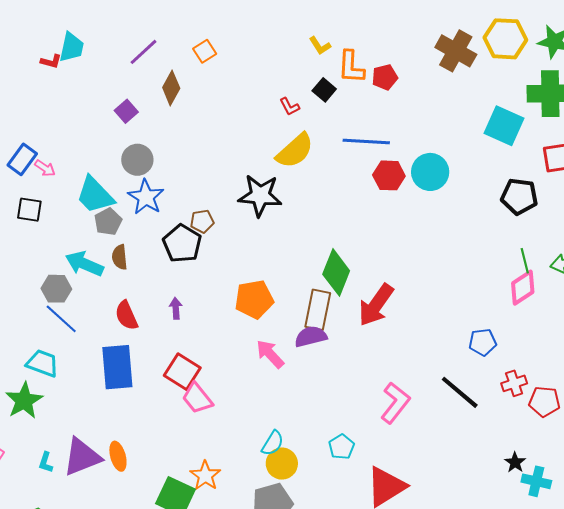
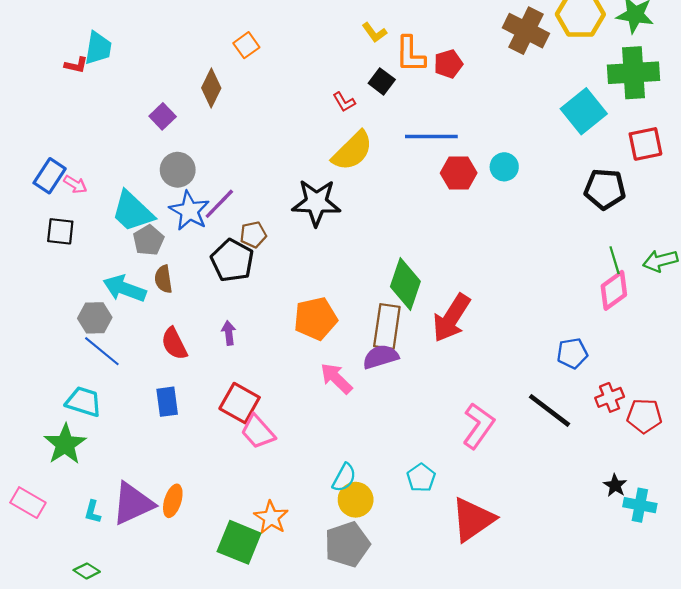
purple line: (144, 52) -> (219, 204), moved
cyan square: (504, 126) -> (584, 111), turned 30
cyan circle: (430, 172) -> (504, 167), size x0.7
blue rectangle: (117, 367) -> (167, 402), size x0.6
orange ellipse: (118, 456) -> (173, 501), turned 36

